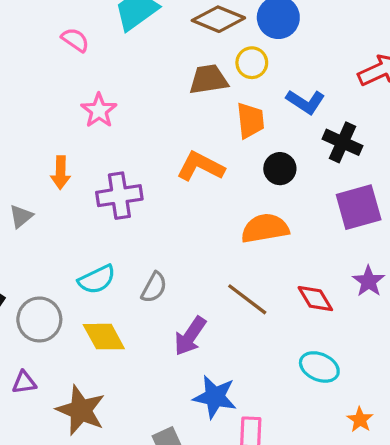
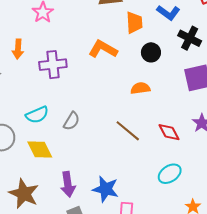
orange semicircle: (265, 228) -> (140, 88), size x0.7
purple arrow: (190, 336) -> (68, 184), moved, turned -45
cyan ellipse: (319, 367) -> (170, 174), turned -60

